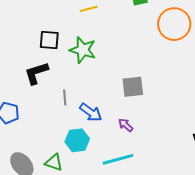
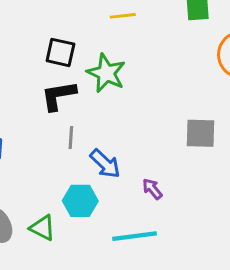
black L-shape: (36, 73) -> (58, 96), moved
gray square: (133, 87) -> (200, 133), moved

